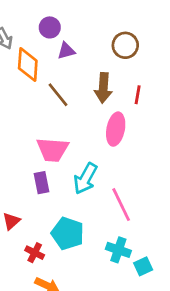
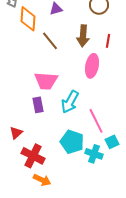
cyan pentagon: (68, 233) -> (72, 142), moved
red cross: (35, 253) -> (33, 156), size x1.6
cyan square: (143, 266) -> (112, 142), moved

